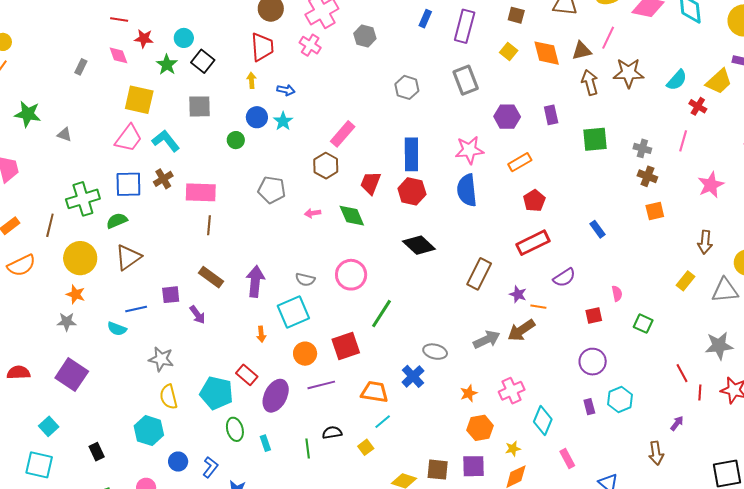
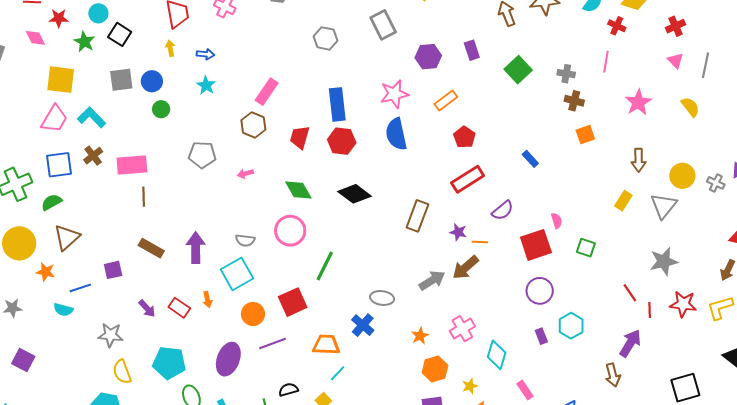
blue circle: (257, 117) -> (152, 81), moved
green square: (595, 139) -> (518, 70), turned -32
green diamond: (352, 216) -> (298, 190), moved
gray triangle: (725, 290) -> (664, 206), turned -40
orange star: (76, 294) -> (46, 272), moved
purple arrow: (197, 315) -> (147, 308), moved
red square: (594, 315) -> (536, 245), size x1.8
purple square: (72, 375) -> (23, 360), size x0.7
red rectangle: (247, 375) -> (179, 308), moved
purple arrow: (677, 423) -> (630, 343), size x1.8

